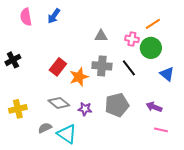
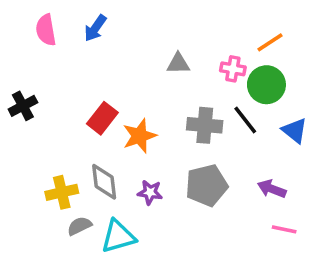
gray cross: (102, 66) -> (205, 125), moved
black line: (129, 68) -> (245, 120), moved
gray diamond: (59, 103) -> (104, 182), turned 45
yellow cross: (18, 109) -> (62, 192), moved
cyan triangle: (67, 134) -> (118, 236), turned -50

